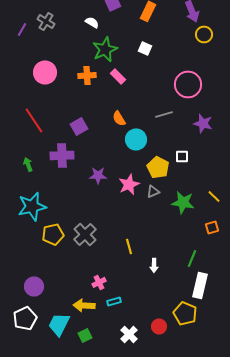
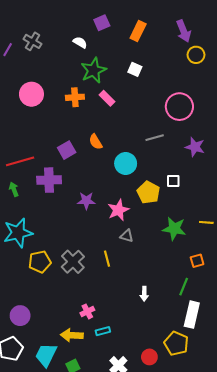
orange semicircle: (119, 118) -> (96, 142), moved
red line: (34, 120) -> (20, 161), moved, turned -72
gray triangle: (153, 191) -> (127, 236), moved, turned 40
yellow line: (214, 196) -> (206, 222), turned -40
orange square: (212, 227) -> (197, 261), moved
yellow line: (129, 246) -> (107, 259), moved

